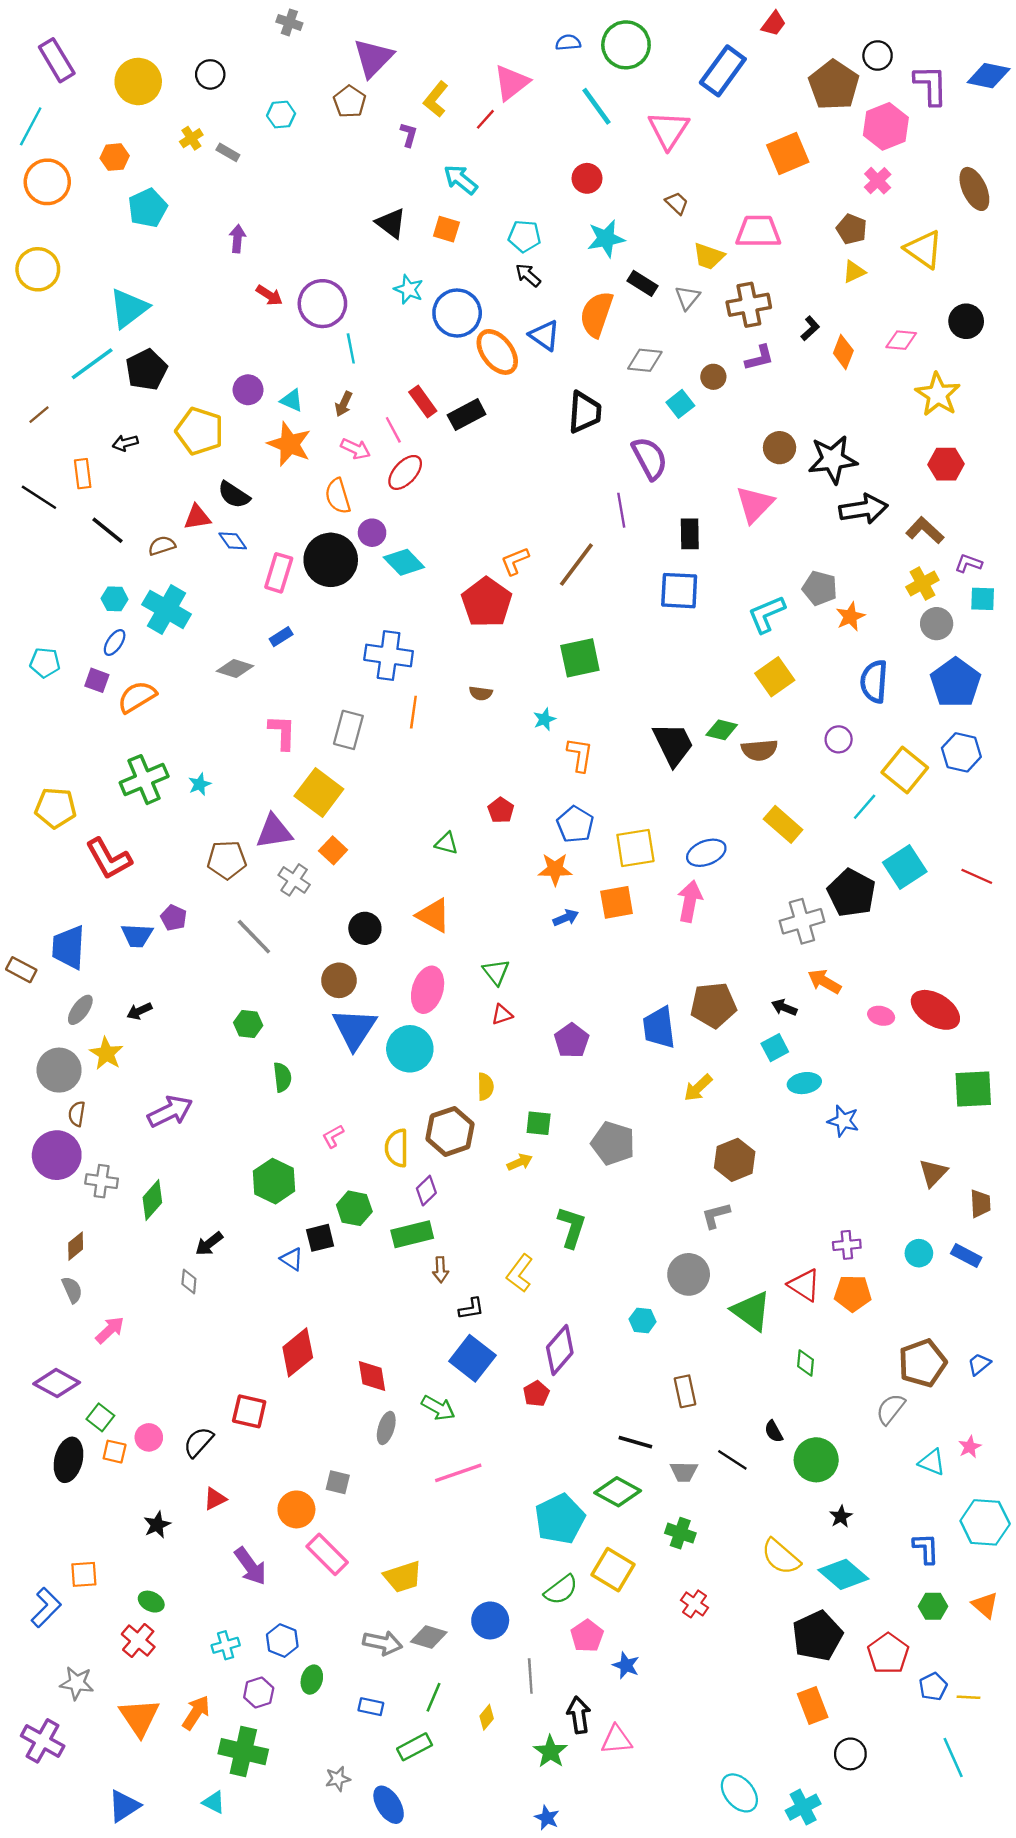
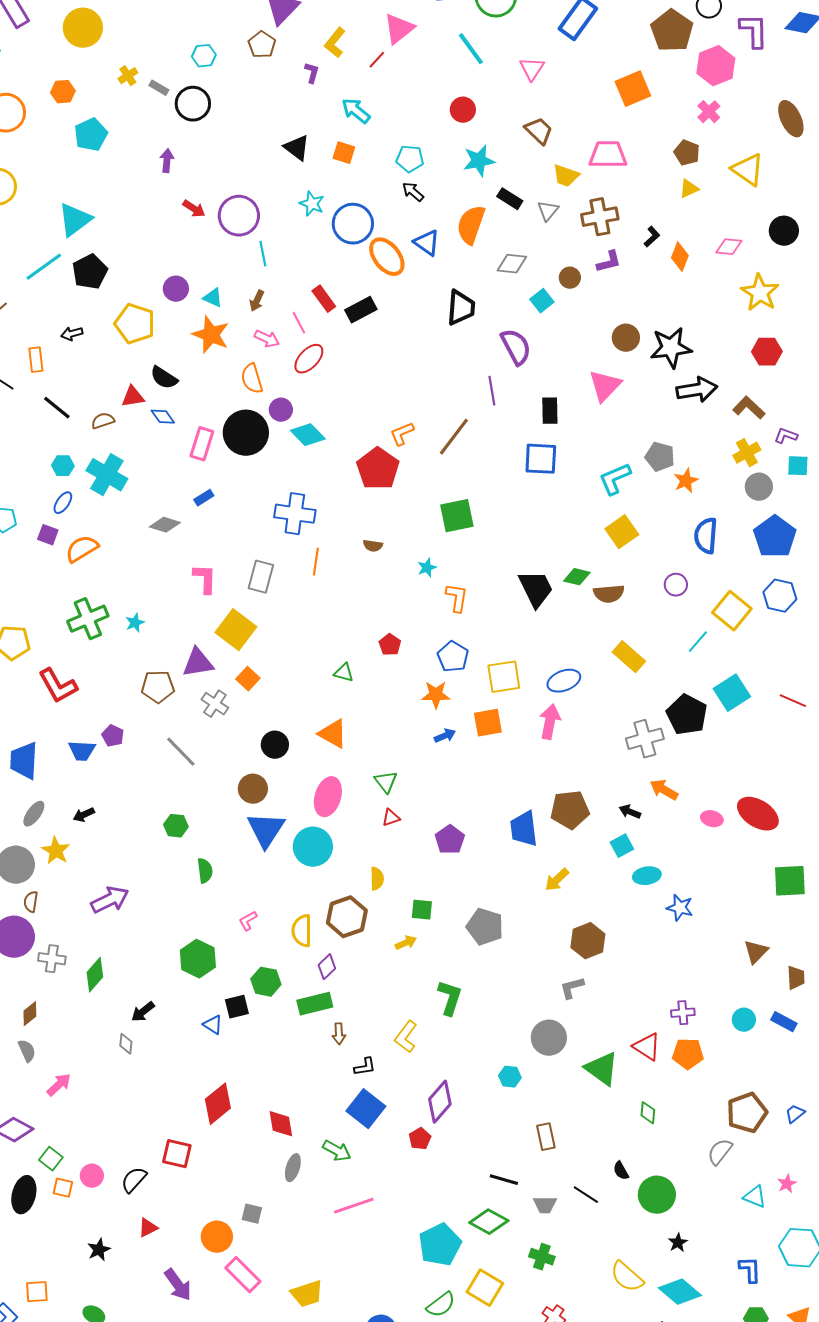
black circle: (210, 74) -> (193, 104), moved, size x1.4
pink triangle: (668, 130) -> (532, 69), size x0.7
brown trapezoid: (677, 203) -> (539, 131), size x1.4

